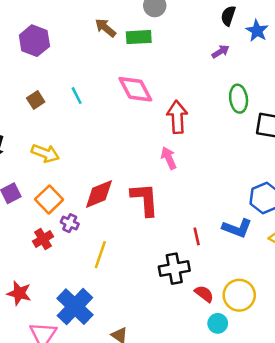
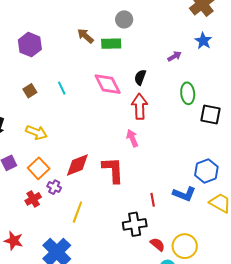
black semicircle: (228, 16) -> (140, 77), moved

